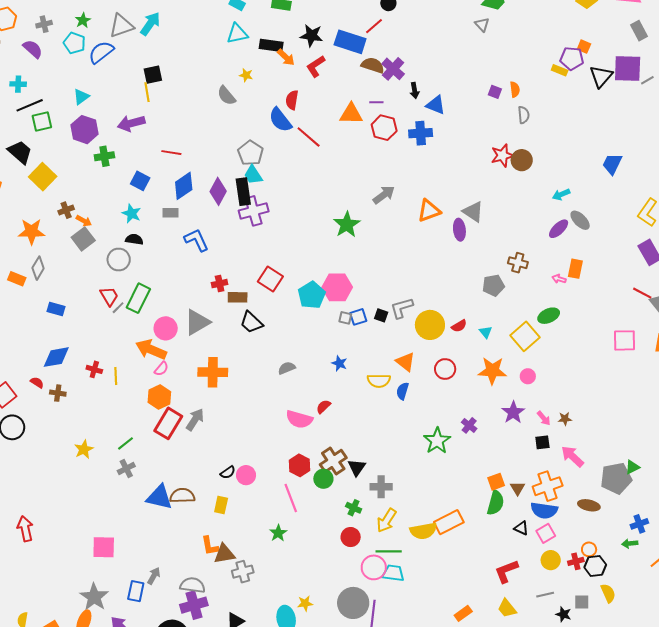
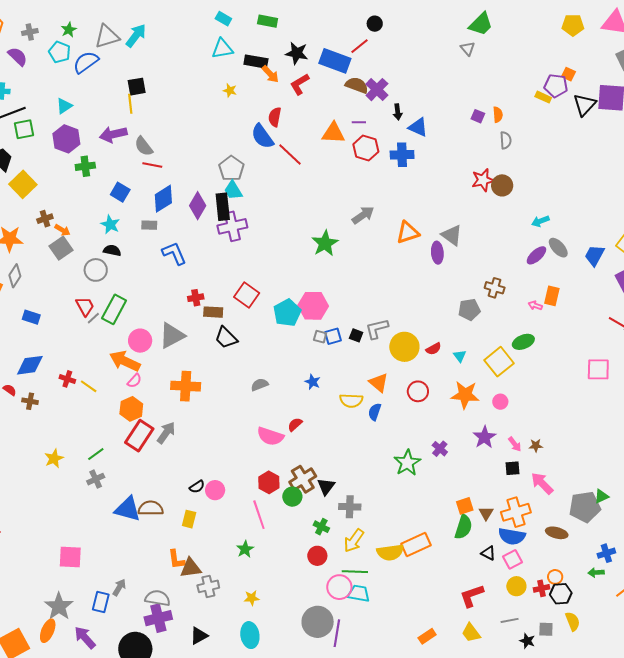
gray semicircle: (226, 96) -> (144, 146), moved
blue trapezoid: (612, 164) -> (595, 255), moved
yellow line: (116, 376) -> (89, 386), turned -54
yellow star: (305, 603) -> (252, 598), moved

